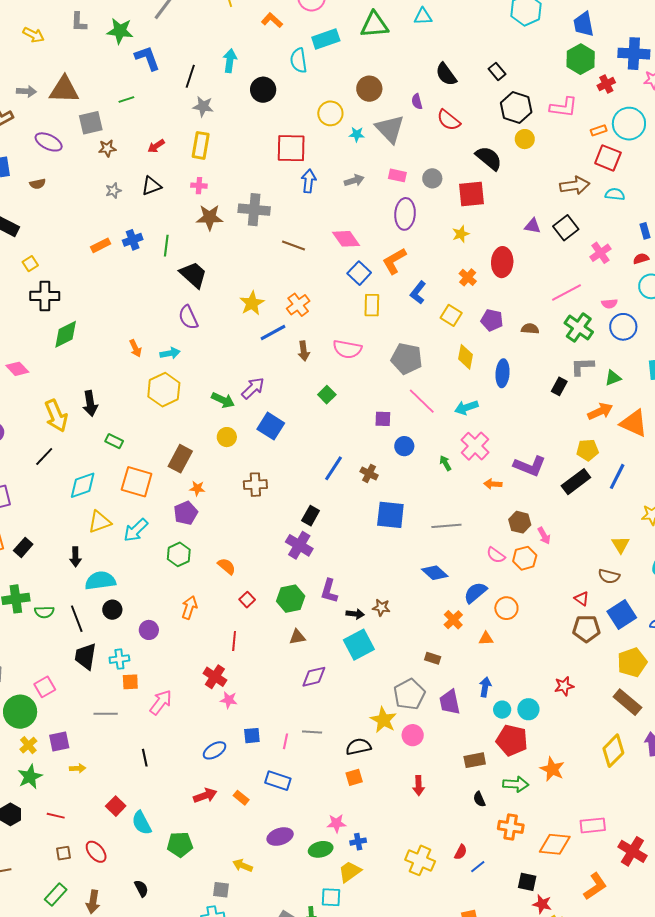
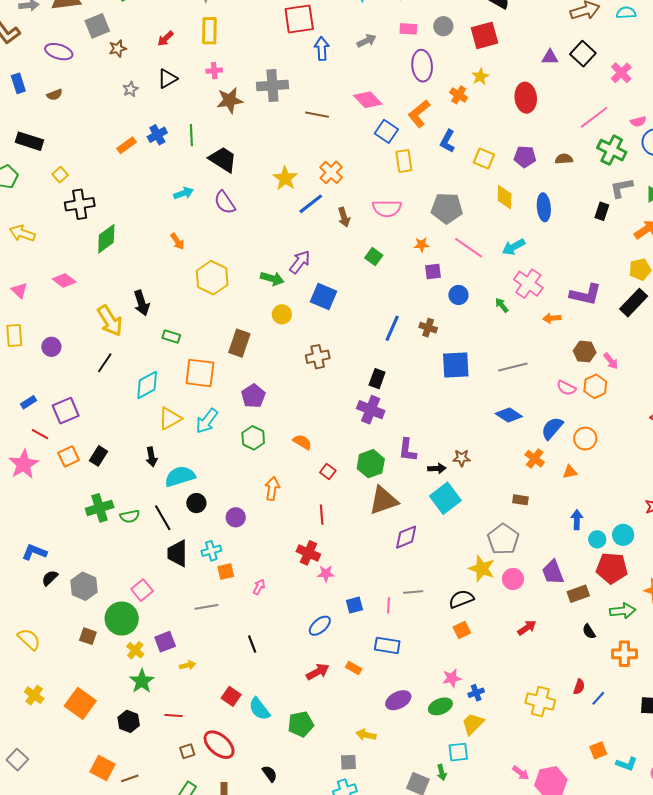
orange cross: (468, 277) -> (459, 95), moved
cyan arrow: (170, 353) -> (183, 193), moved
orange star: (197, 488) -> (422, 245), moved
brown triangle: (297, 637) -> (383, 500), size x1.8
pink arrow: (161, 702) -> (259, 587), size x0.6
purple trapezoid: (450, 702) -> (553, 572), moved
red arrow: (419, 786) -> (527, 628), turned -114
red ellipse: (96, 852) -> (219, 745), size x1.4

